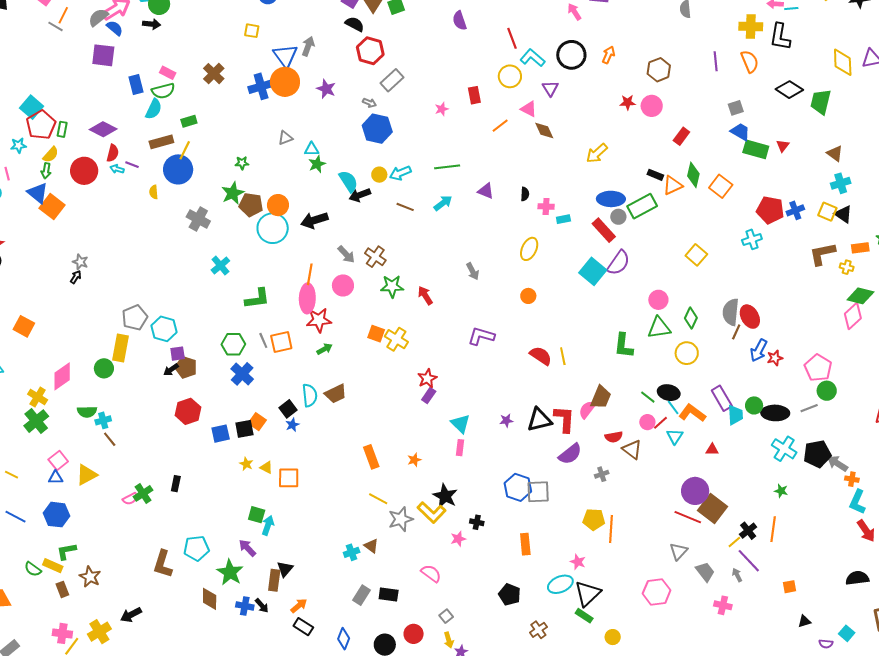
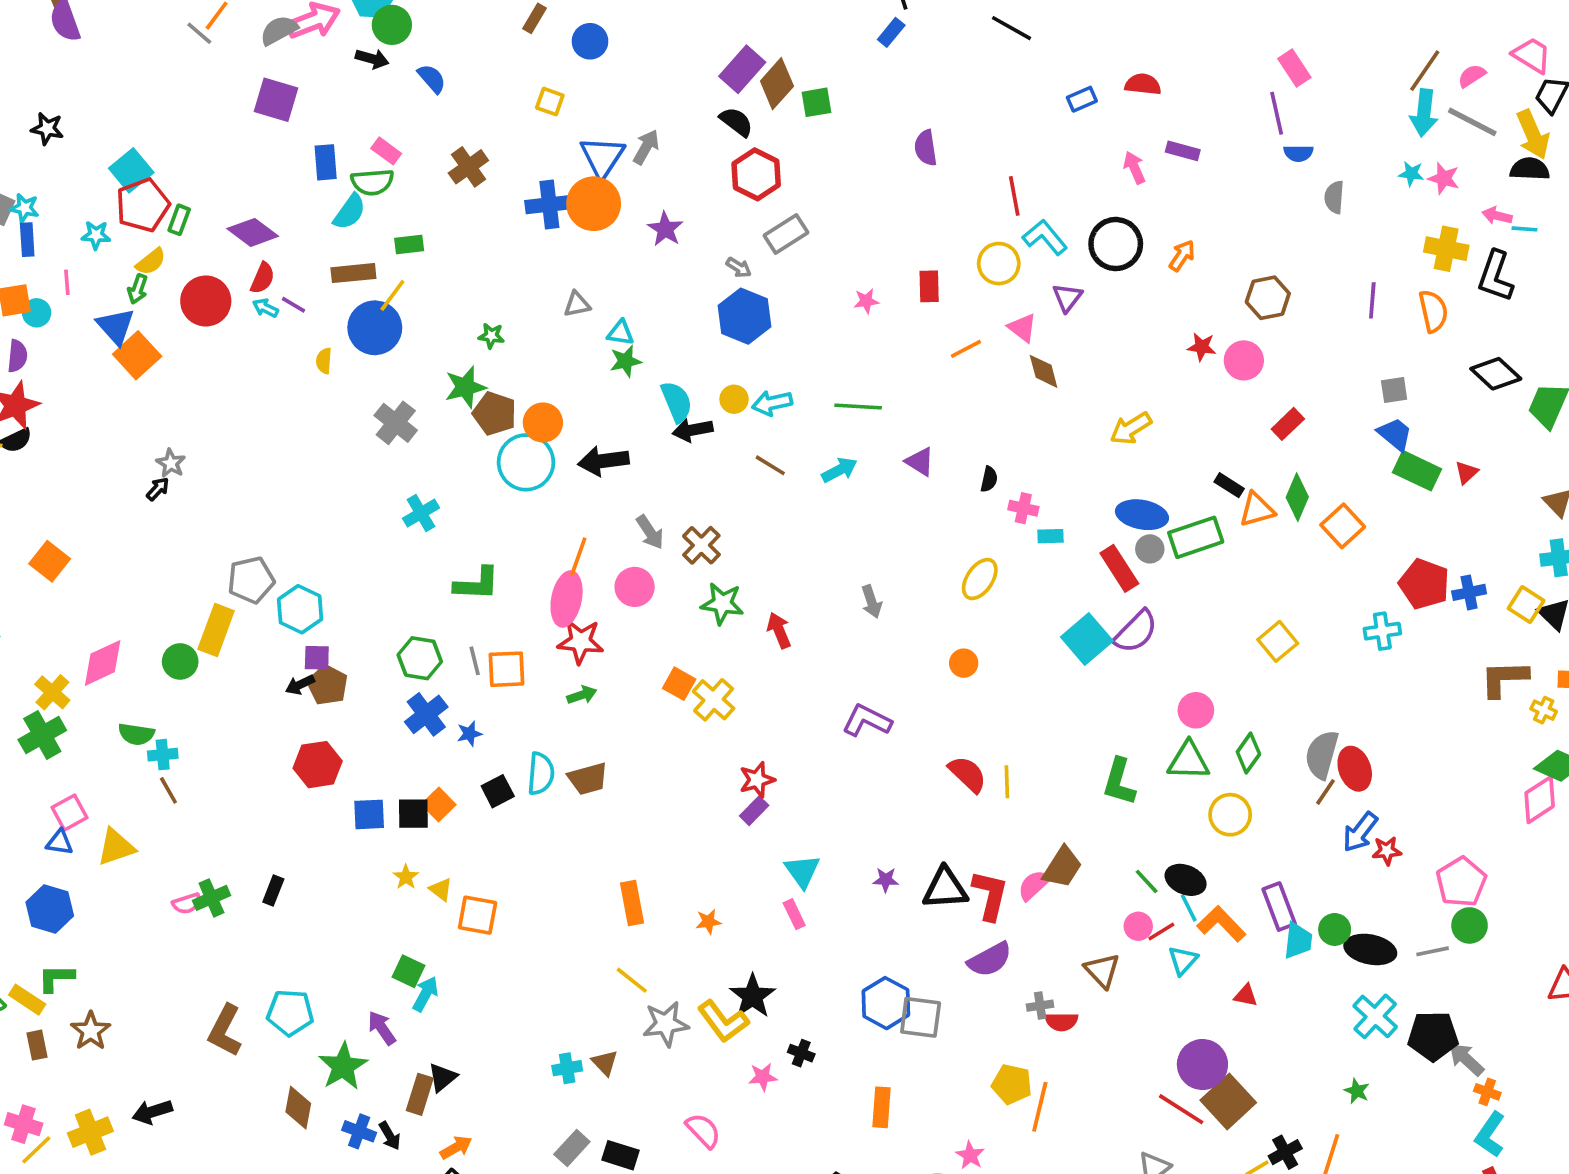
blue semicircle: (115, 28) -> (432, 79), moved
blue star: (292, 425) -> (469, 734), moved
red semicircle: (614, 437) -> (1062, 1022), moved
pink rectangle: (460, 448) -> (794, 914), turned -42

